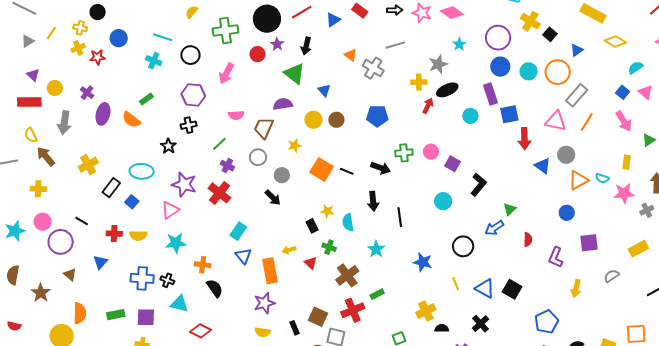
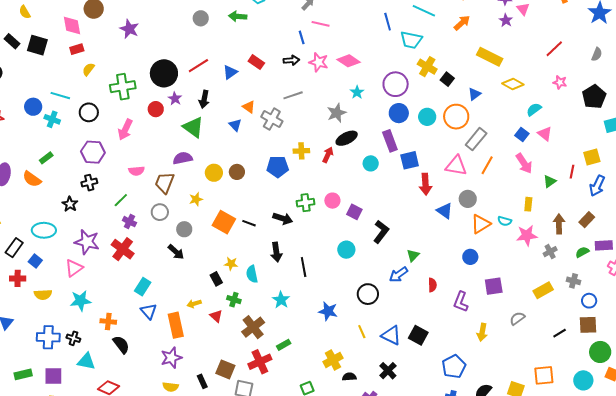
blue circle: (119, 38) -> (33, 107), moved
yellow cross: (419, 82) -> (301, 151), moved
blue triangle: (324, 90) -> (235, 125), moved
red cross: (114, 234) -> (18, 278), moved

